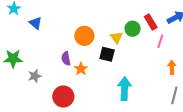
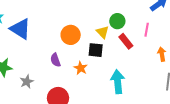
red rectangle: (151, 22) -> (126, 41), moved
blue triangle: (36, 23) -> (20, 29), size x1.6
orange star: (81, 69) -> (81, 68), moved

